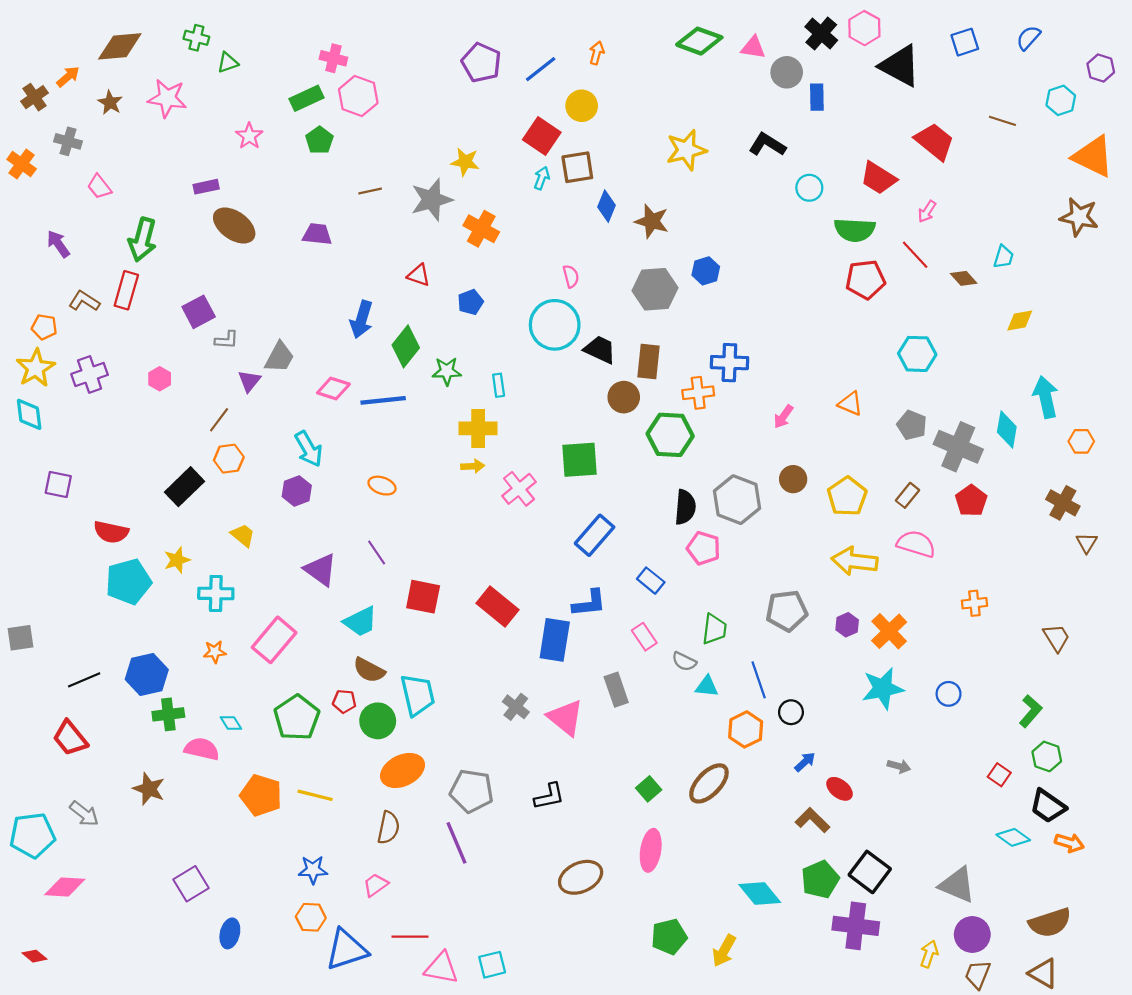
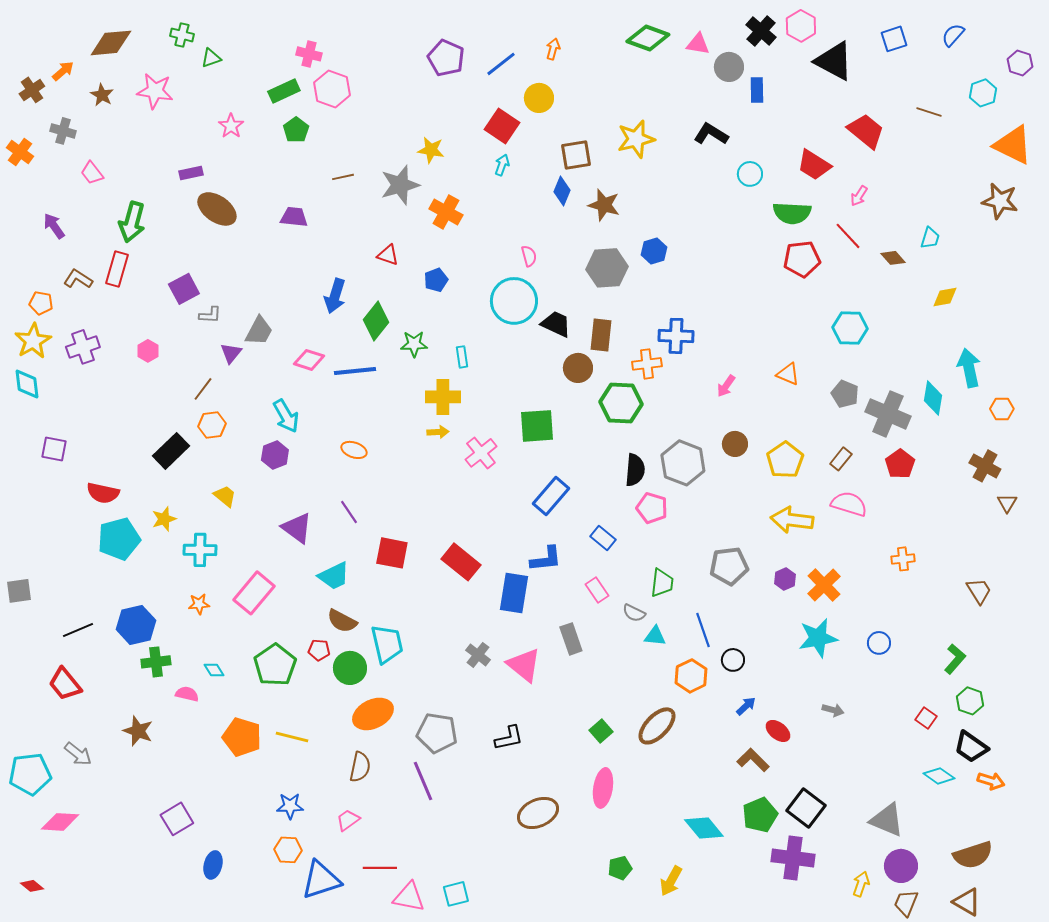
brown square: (577, 167) -> (576, 155), moved
pink semicircle: (202, 749) -> (187, 694), size x0.7
green pentagon: (669, 937) -> (620, 868), size x0.7

